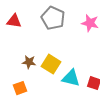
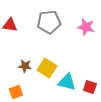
gray pentagon: (53, 18) -> (49, 22), turned -30

